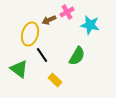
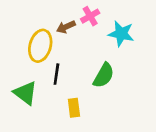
black line: (42, 55) -> (56, 74), turned 42
yellow rectangle: (55, 80) -> (74, 108), turned 40

